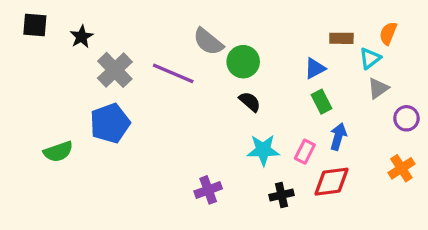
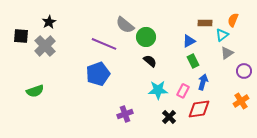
black square: (35, 25) -> (21, 36), moved
gray cross: (115, 70) -> (45, 46), moved
blue pentagon: (110, 123) -> (98, 74), moved
black cross: (281, 195) -> (169, 117), turned -32

